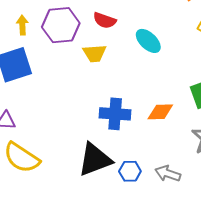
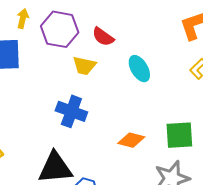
blue cross: (115, 114) -> (71, 111), moved

